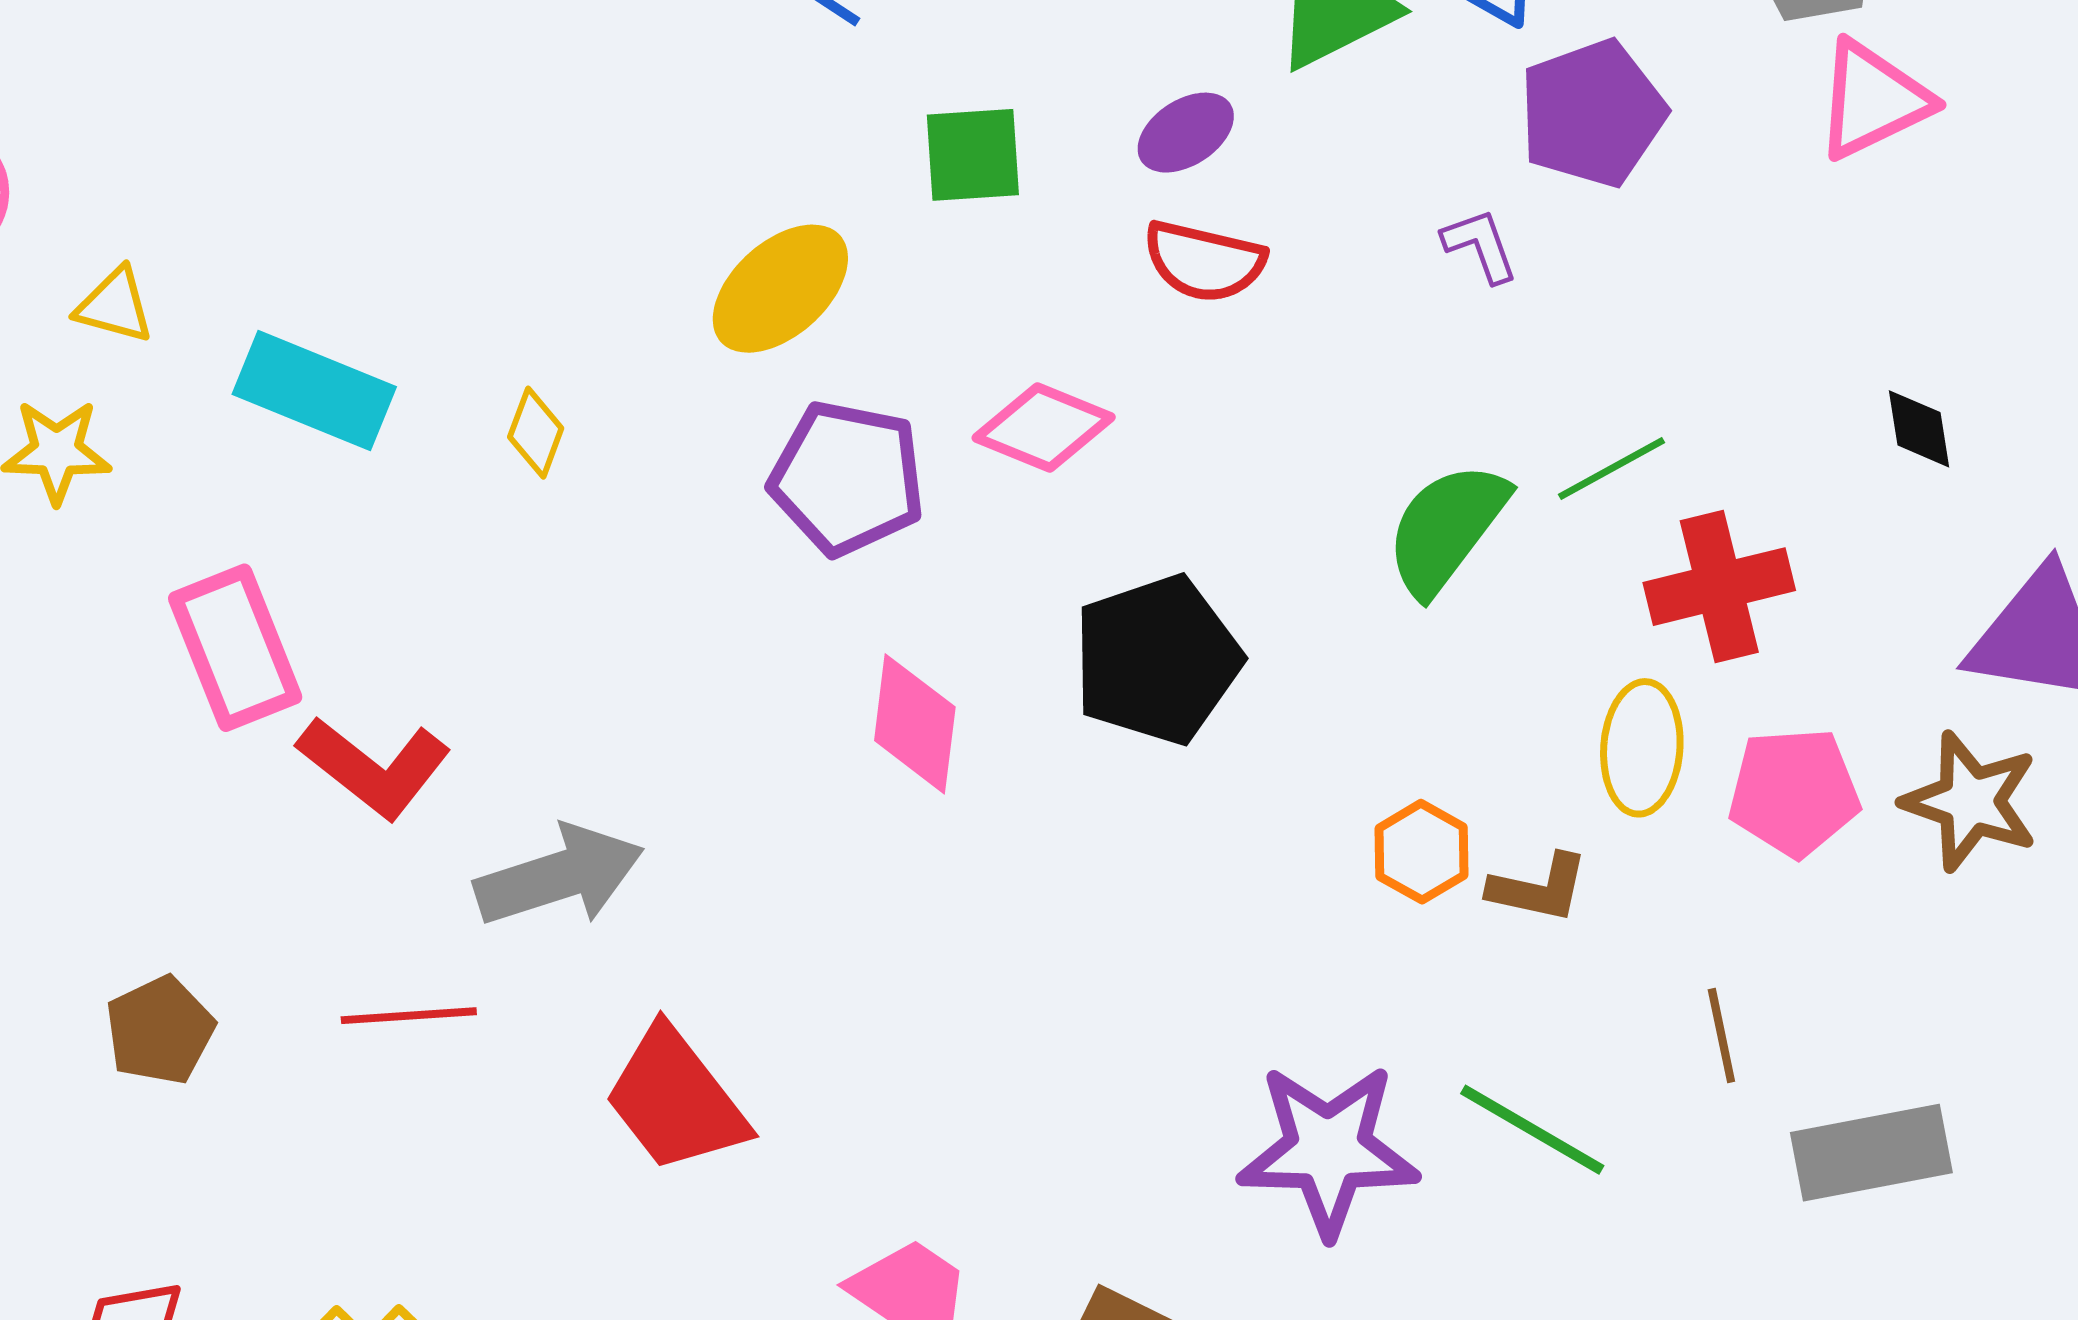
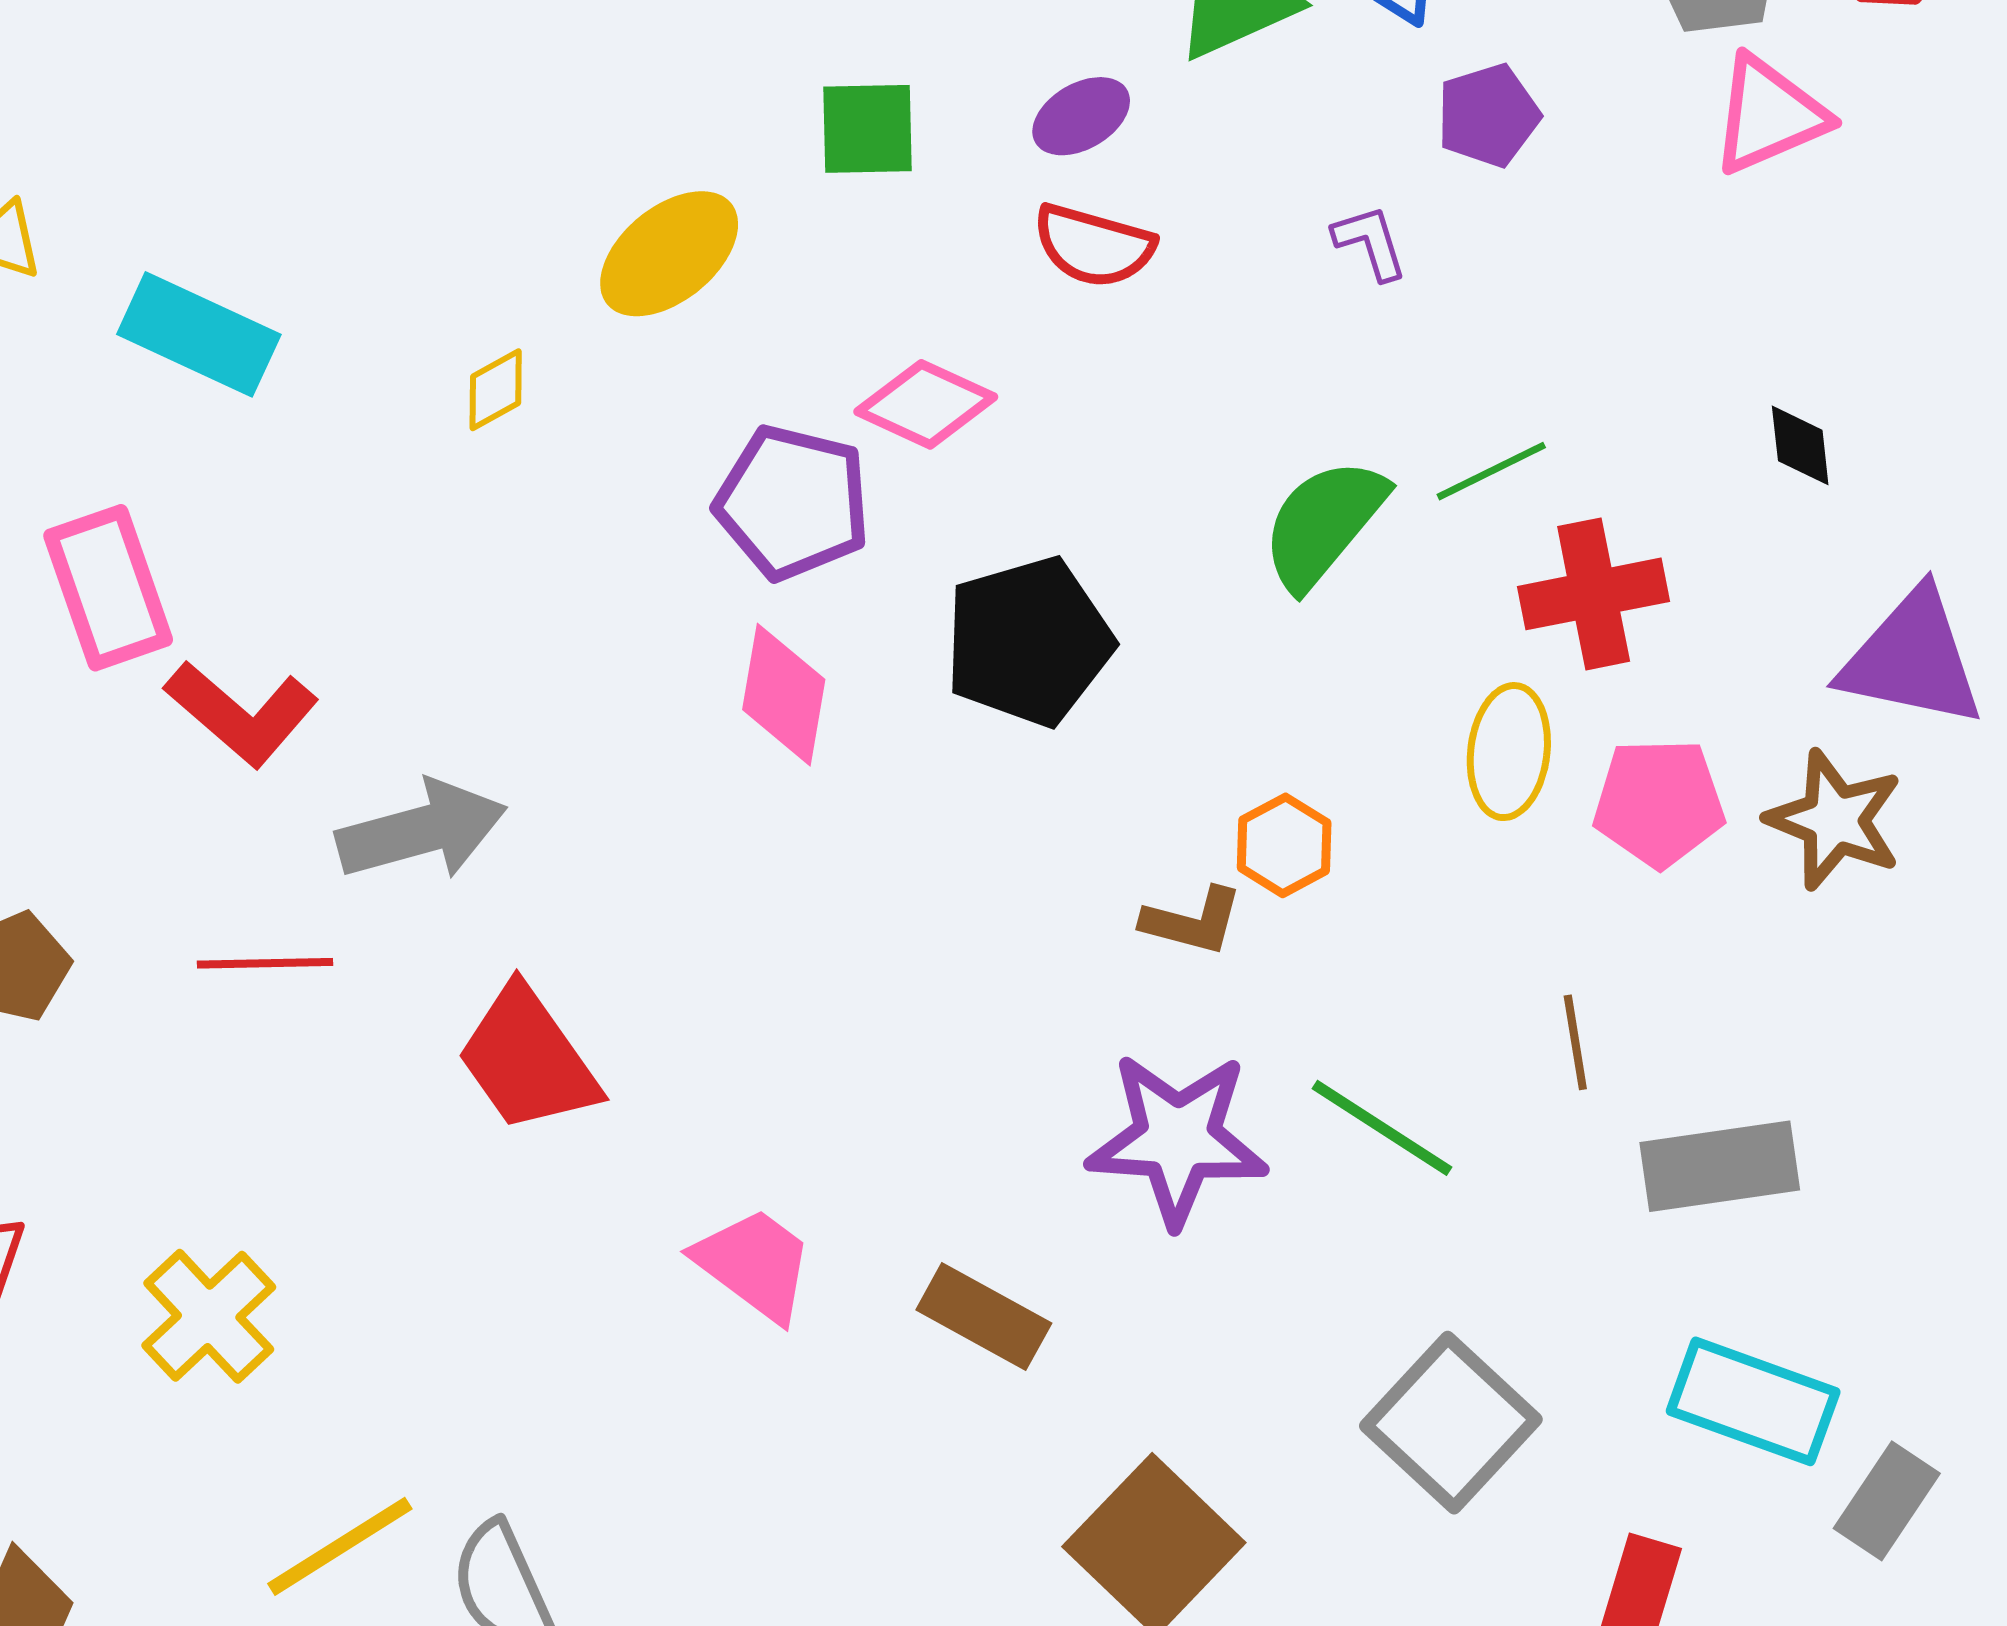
purple pentagon: (1592, 113) -> (1488, 115), size x0.7
yellow diamond: (536, 433) -> (496, 390), moved, turned 38
purple pentagon: (847, 478) -> (793, 502), moved
brown L-shape: (1539, 888) -> (1192, 921), moved

